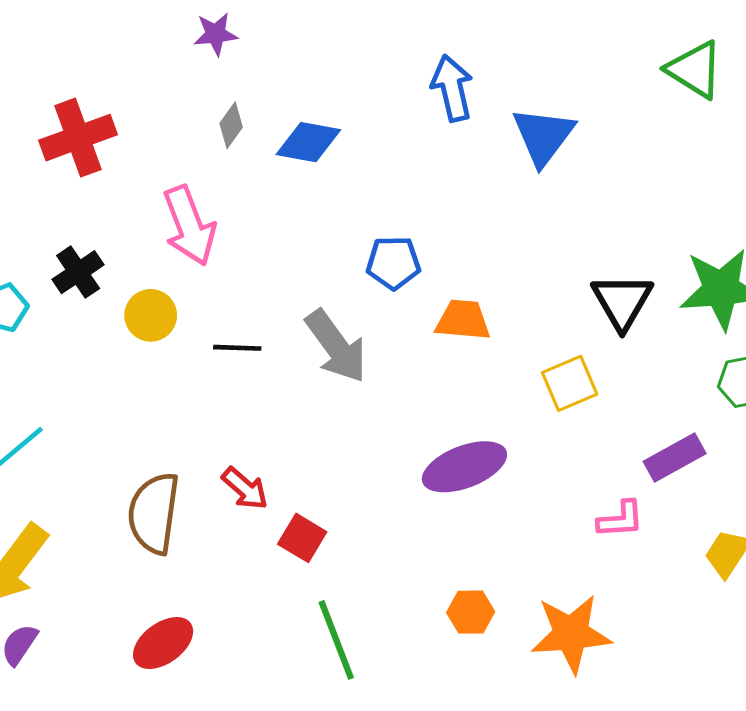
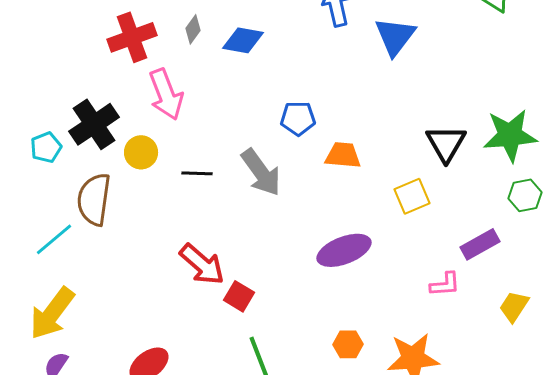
red cross: (78, 138) -> (132, 37), moved
black cross: (78, 272) -> (94, 124), size x1.5
red arrow: (245, 488) -> (202, 264), size x1.5
brown semicircle: (154, 513) -> (94, 199), moved

